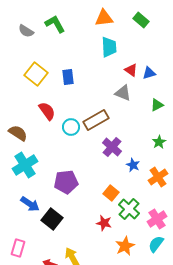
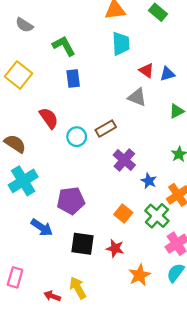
green L-shape: (55, 24) -> (64, 46), moved
yellow square: (36, 74) -> (19, 75), moved
brown rectangle: (96, 120) -> (106, 129), size x0.7
blue arrow: (30, 204) -> (42, 227), moved
green cross: (129, 209) -> (157, 216), moved
black square: (52, 219) -> (82, 244), moved, turned -30

